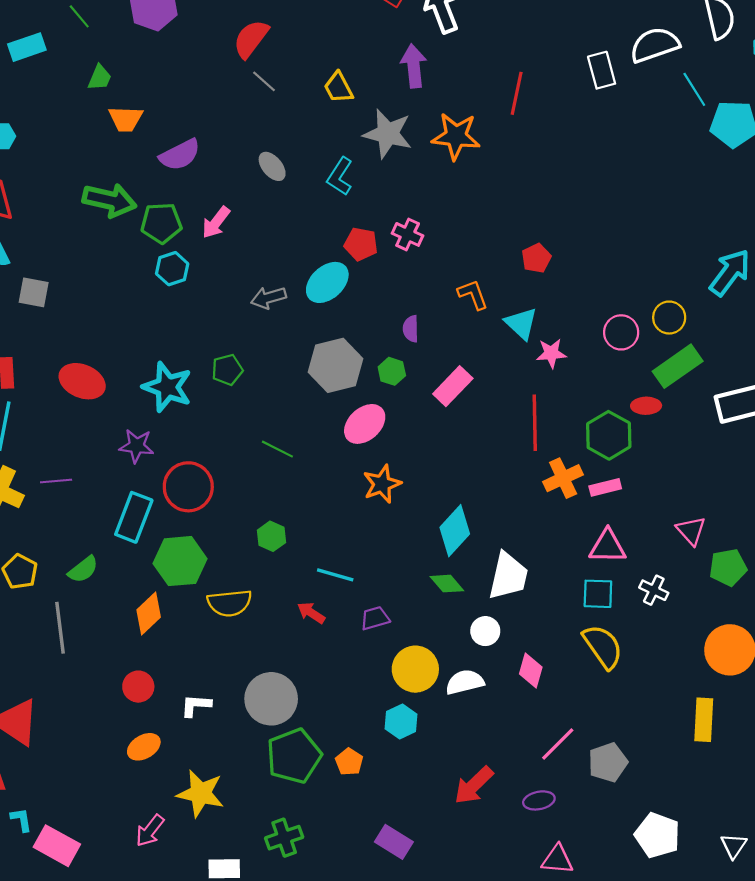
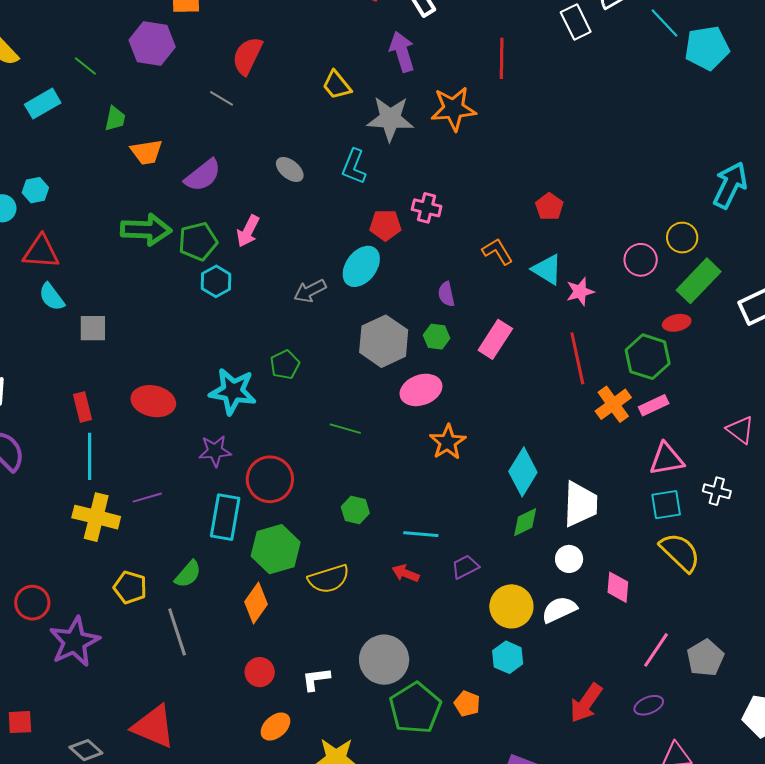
gray line: (264, 81) -> (221, 98), moved
pink ellipse: (365, 424) -> (421, 390), turned 33
green diamond: (447, 584) -> (525, 522), turned -64

